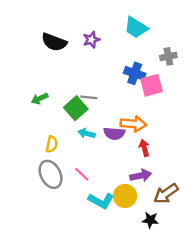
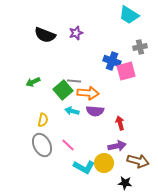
cyan trapezoid: (136, 28) -> (129, 15), moved
orange arrow: (133, 124) -> (88, 93), moved
brown arrow: (166, 194) -> (138, 161), turned -130

